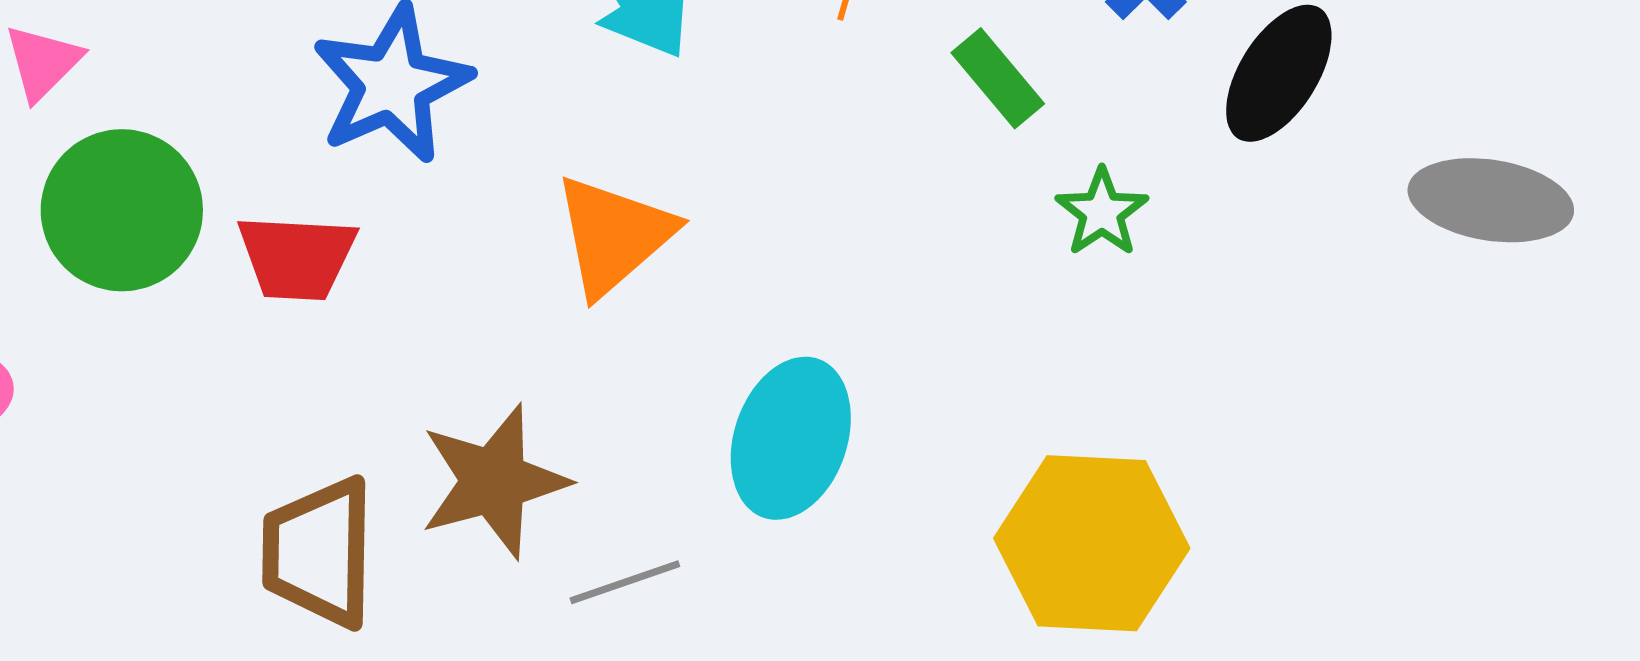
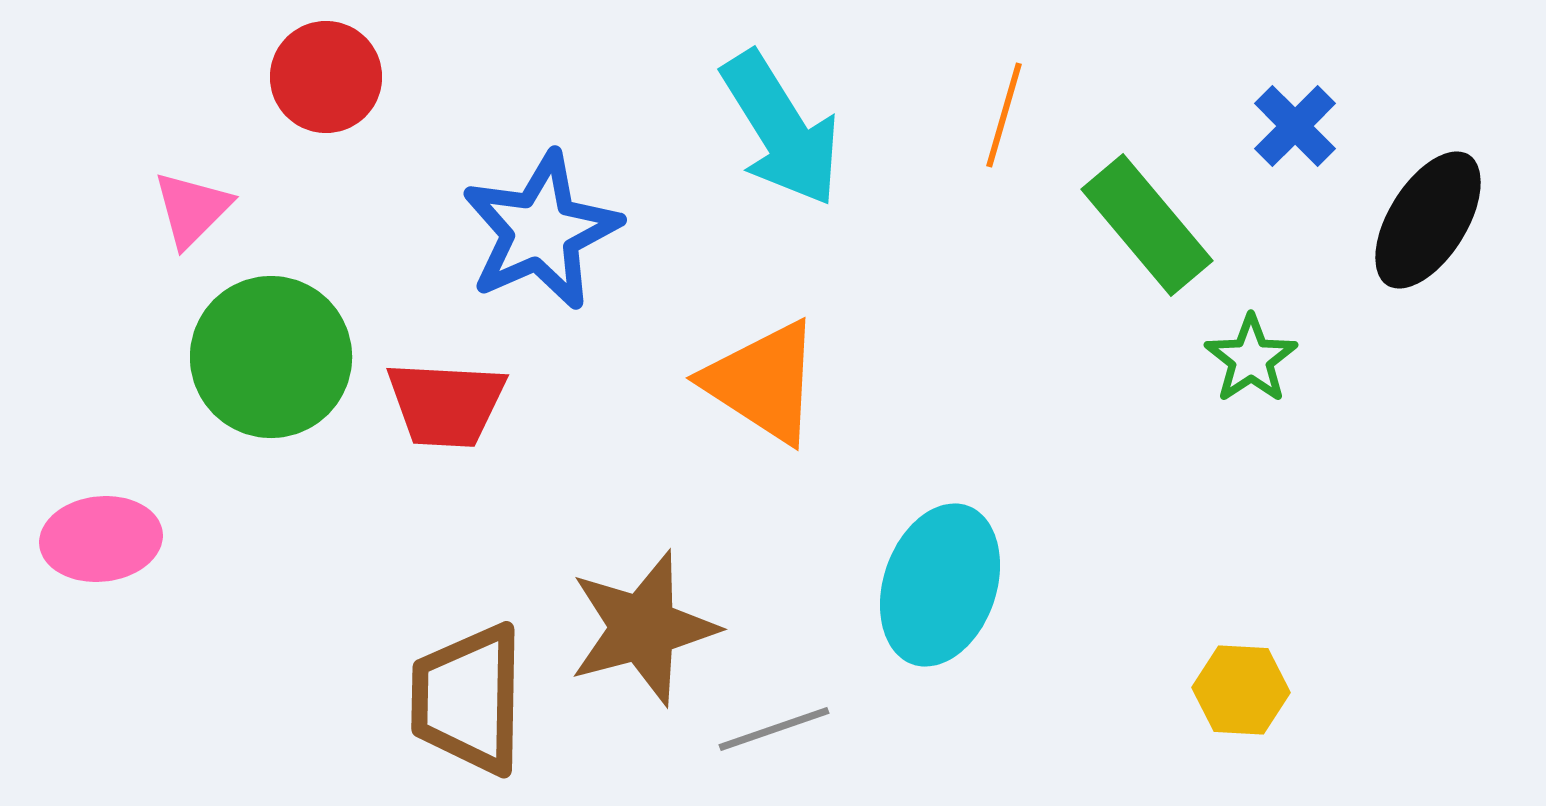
green rectangle: (998, 78) -> (1147, 225), size x1.4
orange triangle: (614, 235) -> (763, 382), turned -46
yellow hexagon: (1092, 543) -> (1241, 690), size x0.5

